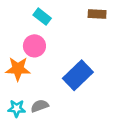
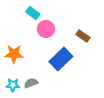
brown rectangle: (97, 14) -> (83, 36), moved, turned 32
pink circle: (34, 46) -> (46, 29), moved

